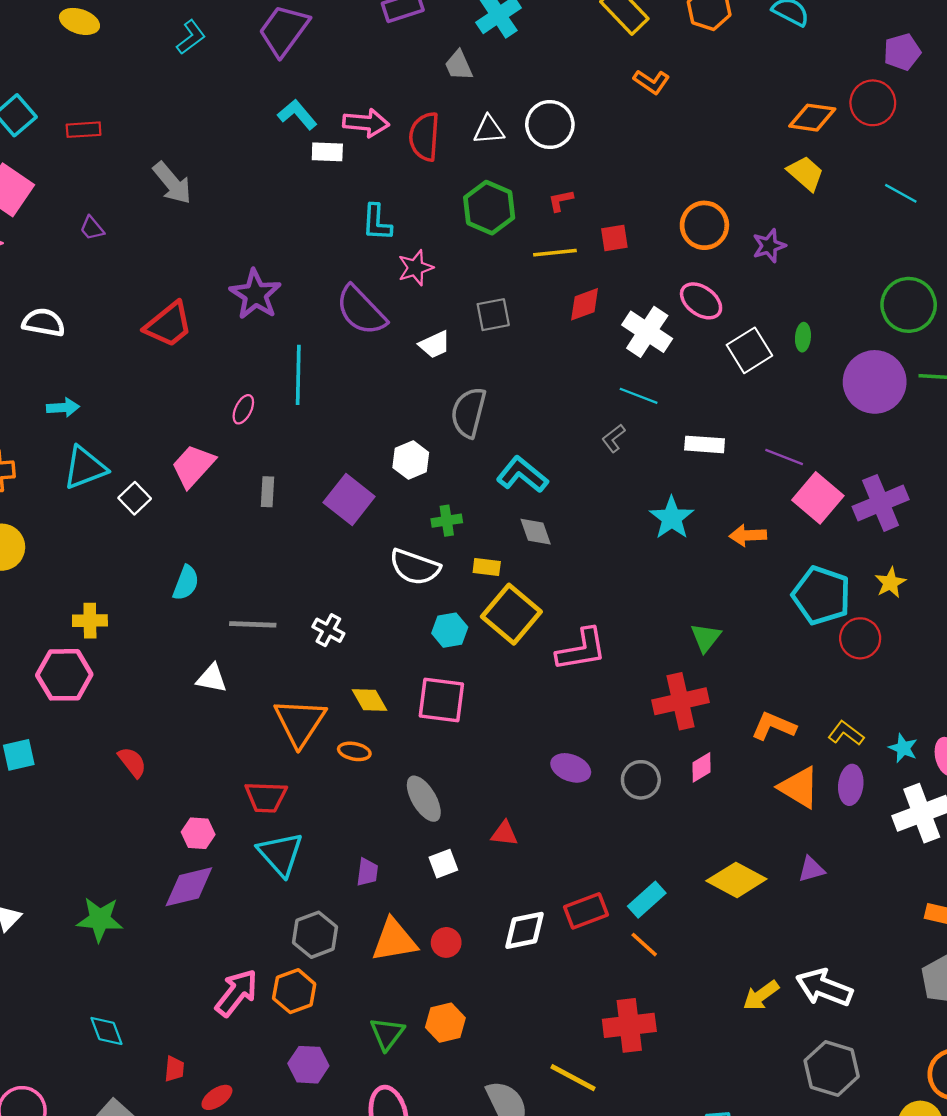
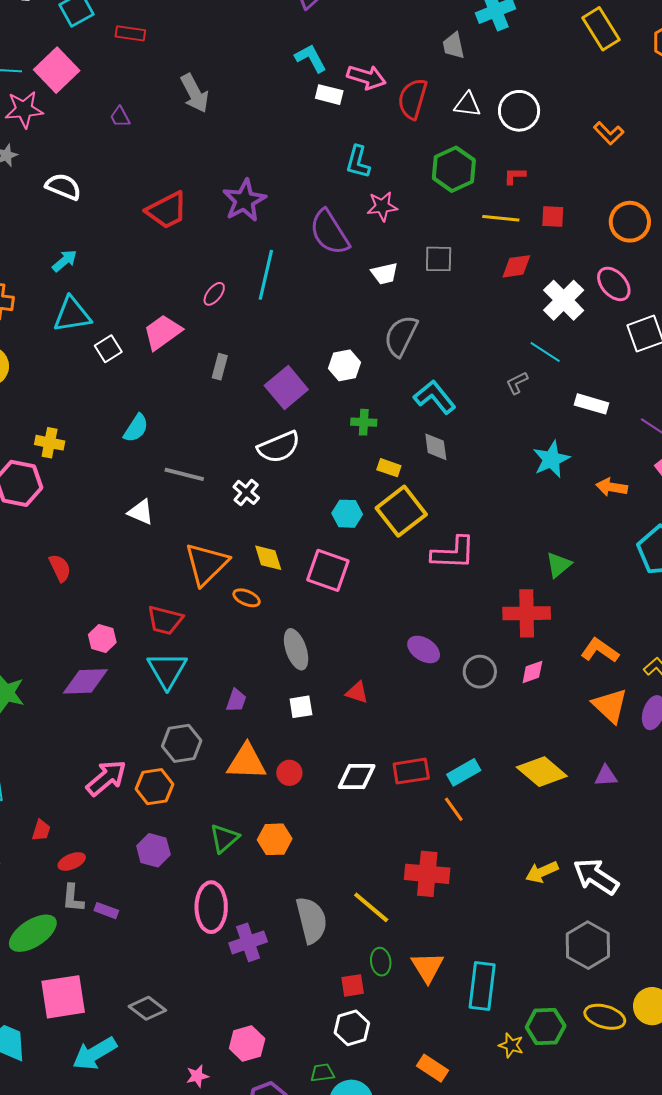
orange L-shape: (651, 82) -> (609, 133), moved
cyan arrow: (63, 407) -> (65, 261), turned -48
white semicircle: (415, 567) -> (279, 447), moved, turned -54

